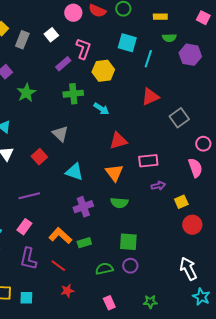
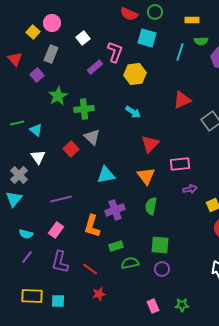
pink circle: (73, 13) -> (52, 23), moved
gray rectangle: (22, 40) -> (51, 54), moved
cyan square: (127, 43) -> (147, 38), moved
cyan line: (148, 59) -> (180, 52), moved
green cross: (73, 94) -> (84, 109), moved
red triangle: (118, 141) -> (150, 144), turned -30
red square: (39, 157) -> (71, 149), moved
cyan triangle: (74, 172) -> (106, 175), turned -30
green semicircle: (119, 203) -> (151, 206), turned 96
orange L-shape: (60, 236) -> (92, 226), moved, turned -115
green semicircle: (104, 269) -> (130, 263), moved
pink rectangle: (109, 303) -> (153, 306), moved

